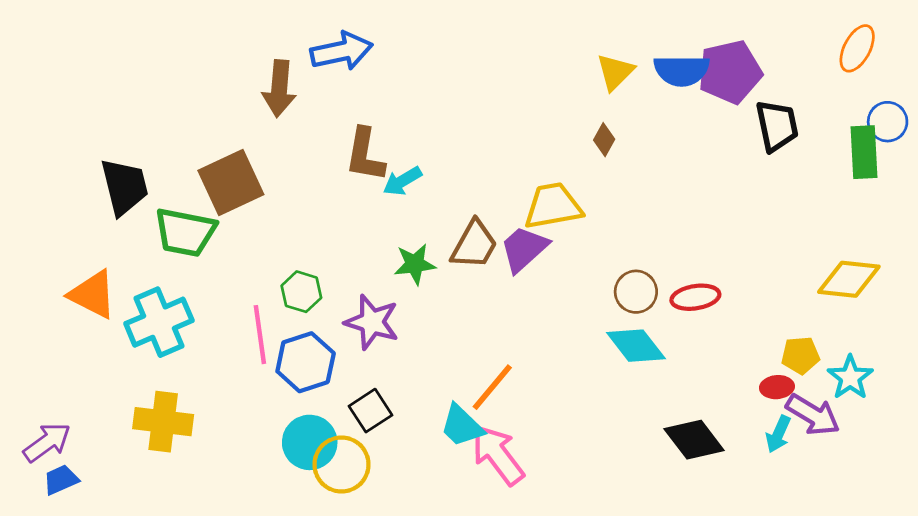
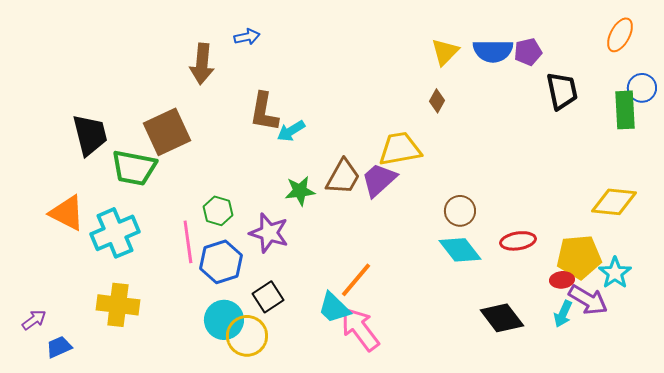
blue arrow: (341, 51) -> (247, 37), size x0.6
purple pentagon: (730, 72) -> (528, 52), size x0.6
red ellipse: (695, 297) -> (518, 241), moved
yellow pentagon: (800, 355) -> (579, 257), size x1.6
purple arrow: (47, 442) -> (34, 320), size x0.7
blue trapezoid: (61, 480) -> (59, 347), moved

